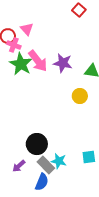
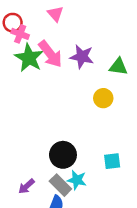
pink triangle: (27, 29) -> (55, 14), moved
black circle: (37, 144) -> (63, 155), moved
cyan square: (89, 157) -> (112, 161), moved

